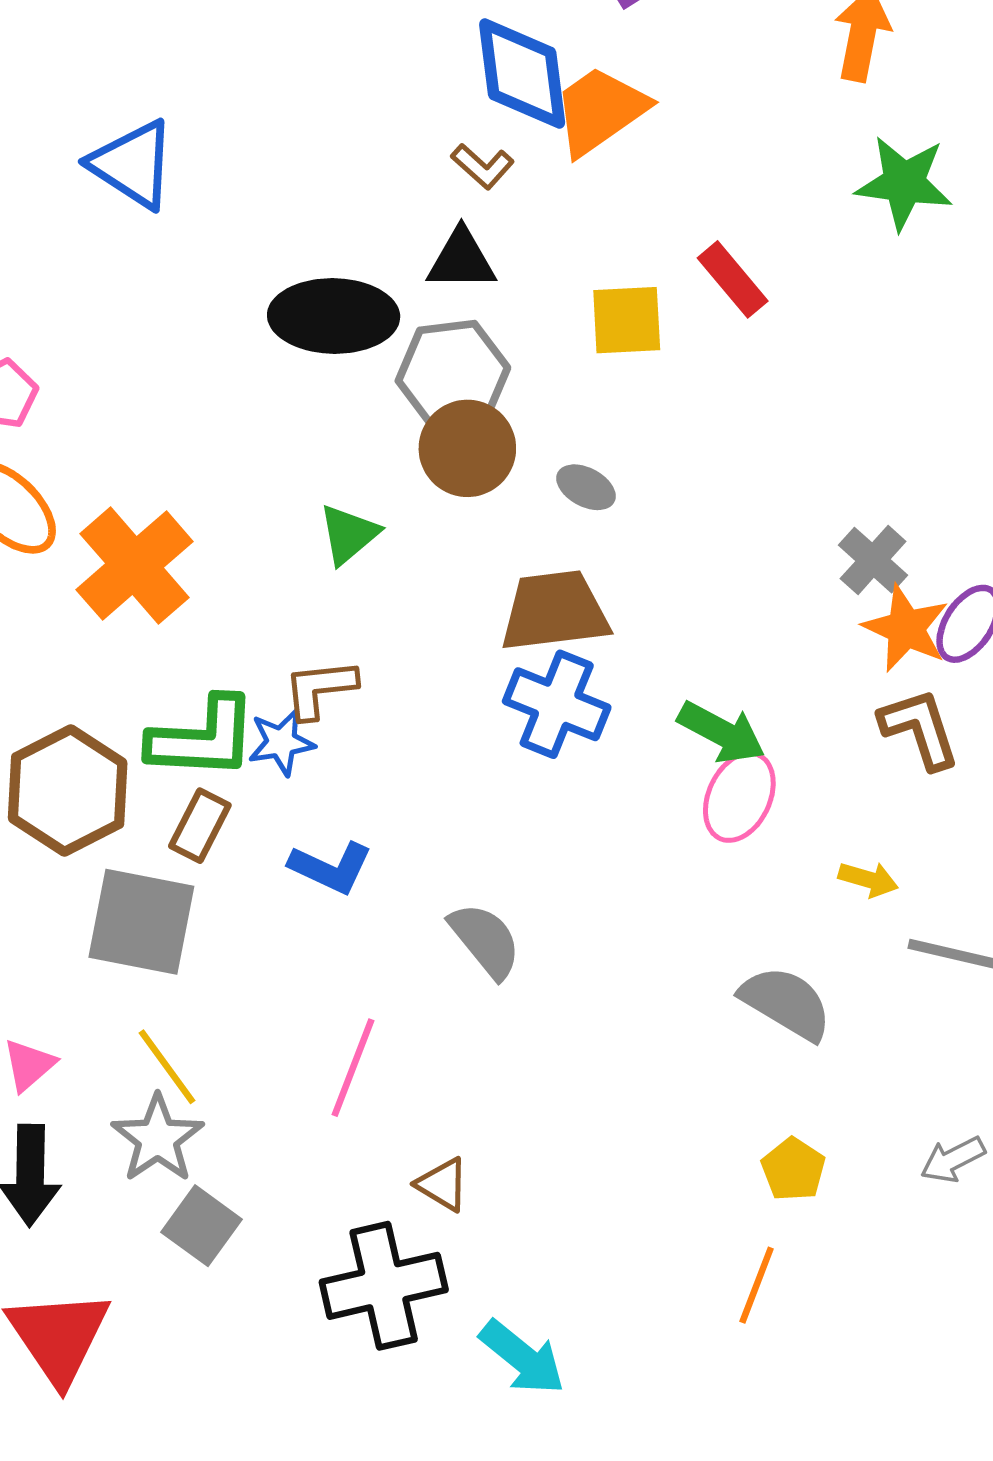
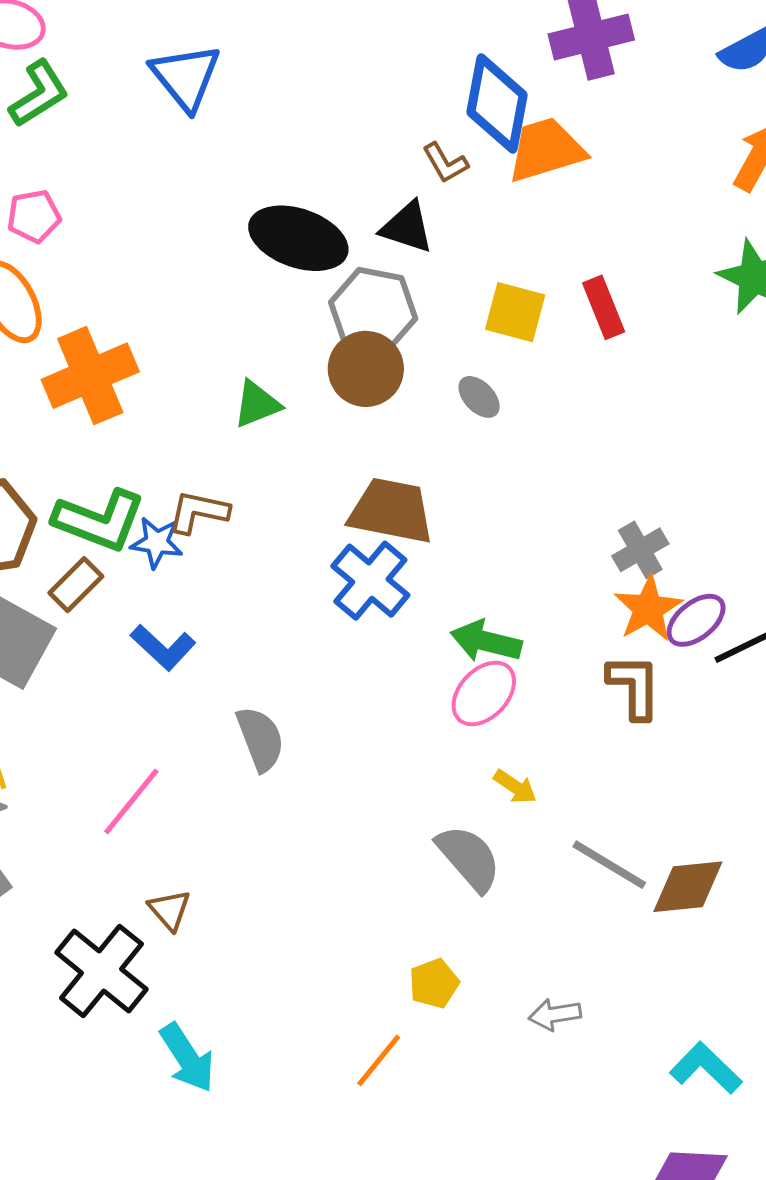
gray ellipse: (586, 487) -> (479, 397), moved
green arrow: (721, 732) -> (486, 641), turned 148
yellow arrow: (868, 879) -> (515, 787), moved
black cross: (384, 1286) -> (101, 971), turned 34

